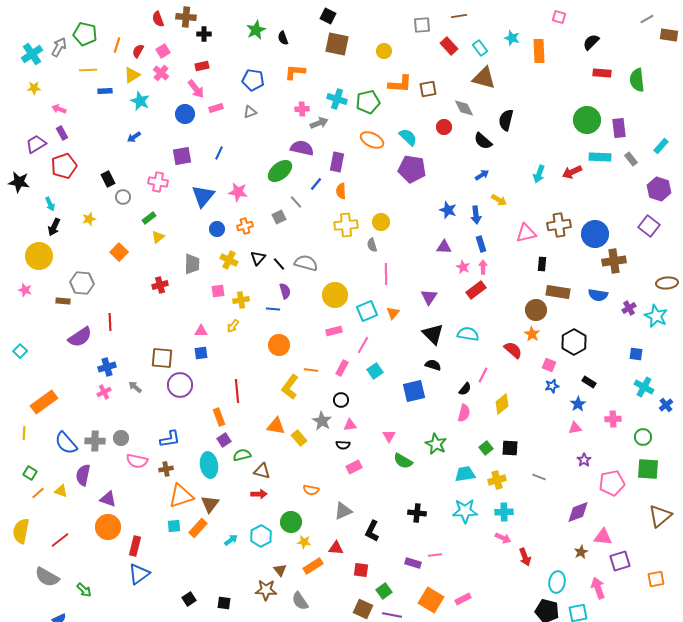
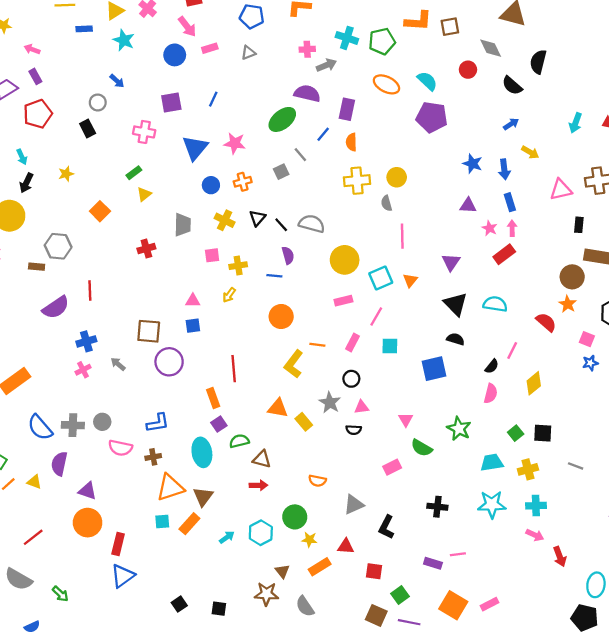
blue arrow: (134, 137) -> (117, 81), turned -104
gray circle: (123, 197) -> (98, 102), moved
cyan square: (375, 371) -> (390, 346), turned 35
pink rectangle: (354, 467) -> (392, 467), moved

